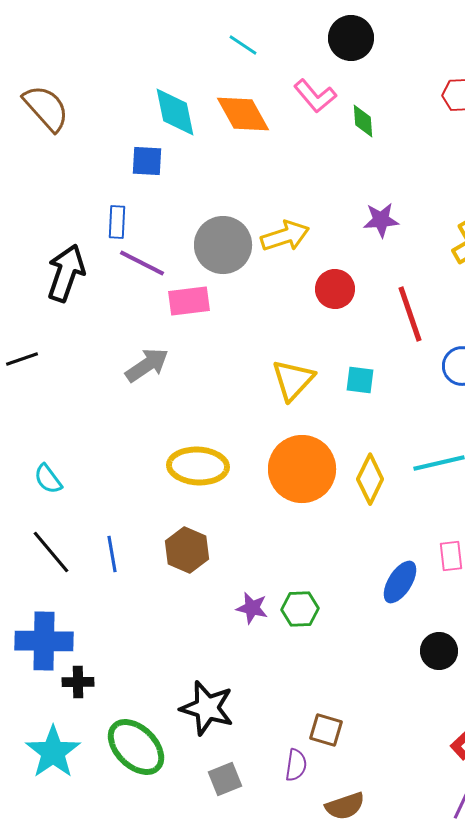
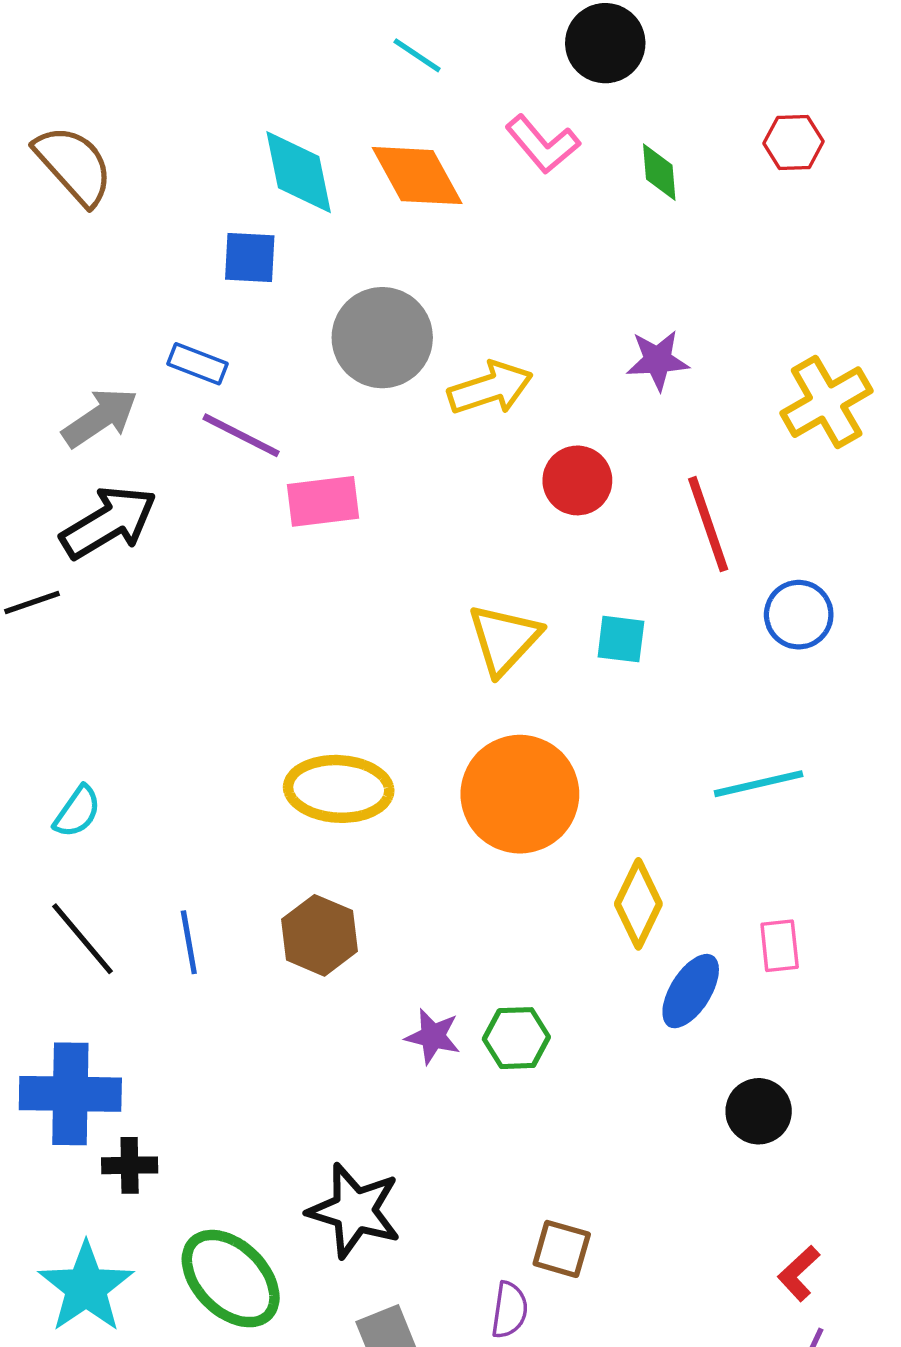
green diamond: (363, 121) -> (659, 172), moved
blue rectangle: (117, 222) -> (198, 364), turned -72
gray circle: (223, 245) -> (382, 338), moved
black arrow: (66, 273) -> (109, 522), moved, turned 40
gray arrow: (147, 365) -> (100, 418), moved
cyan semicircle: (48, 479) -> (77, 812), turned -108
yellow diamond: (370, 479) -> (638, 904), moved

